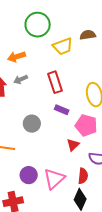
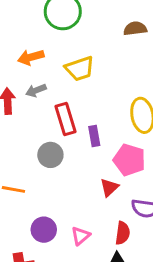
yellow trapezoid: (63, 46) -> (80, 69), moved
red rectangle: (55, 82) -> (66, 119), moved
purple rectangle: (62, 110) -> (94, 136), turned 56
pink triangle: (54, 179) -> (81, 236), size x0.6

